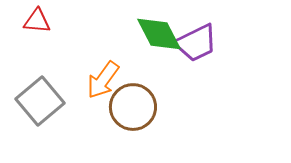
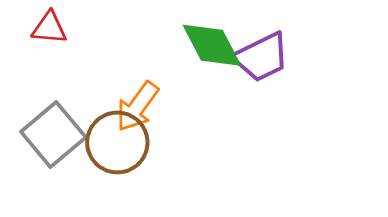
brown circle: (133, 107) -> (117, 142), moved

